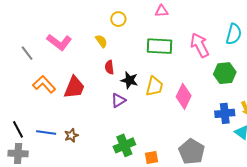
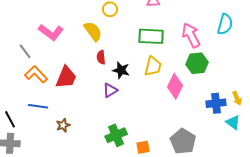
yellow semicircle: (101, 41) -> (93, 31), size x1.5
gray line: (27, 53) -> (25, 51), moved
green hexagon: (225, 73) -> (197, 63), moved
yellow trapezoid: (155, 86) -> (153, 66), moved
blue line: (46, 132) -> (38, 106), moved

